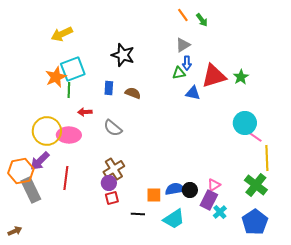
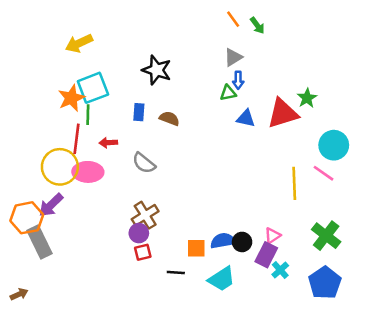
red triangle: (214, 76) -> (283, 113), moved
cyan circle: (245, 123) -> (334, 145), moved
yellow line: (267, 158) -> (294, 183), moved
red line: (66, 178) -> (76, 139), moved

